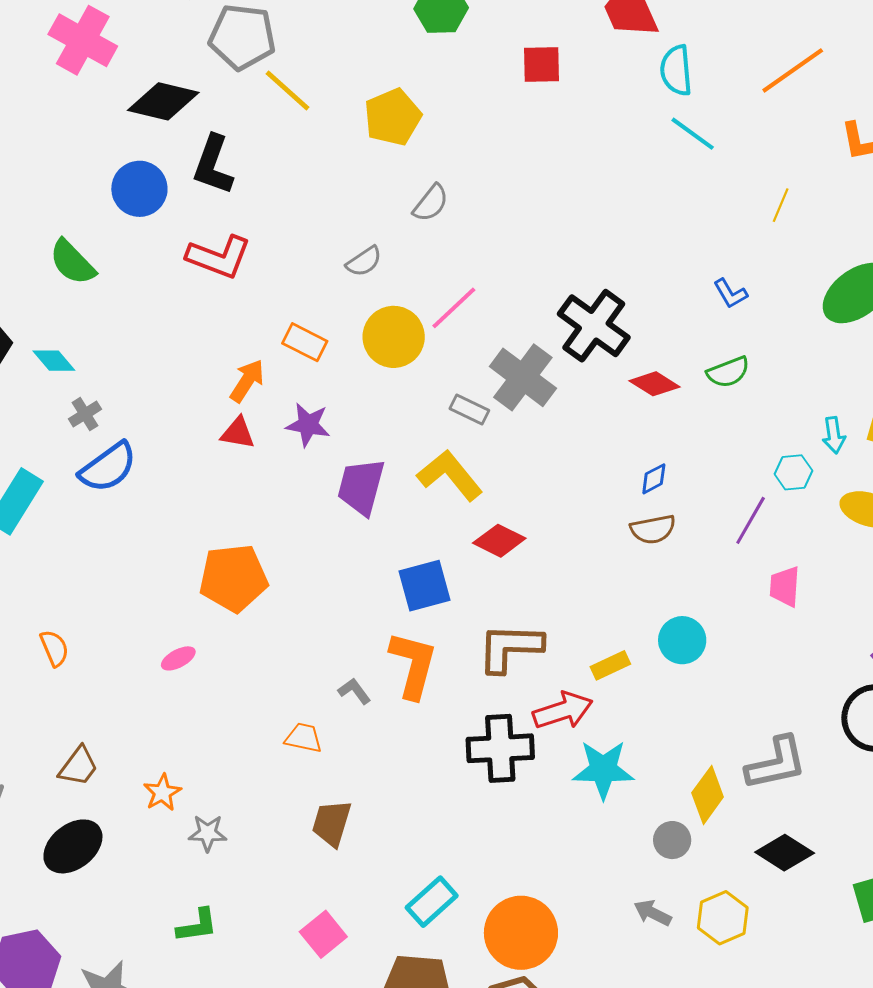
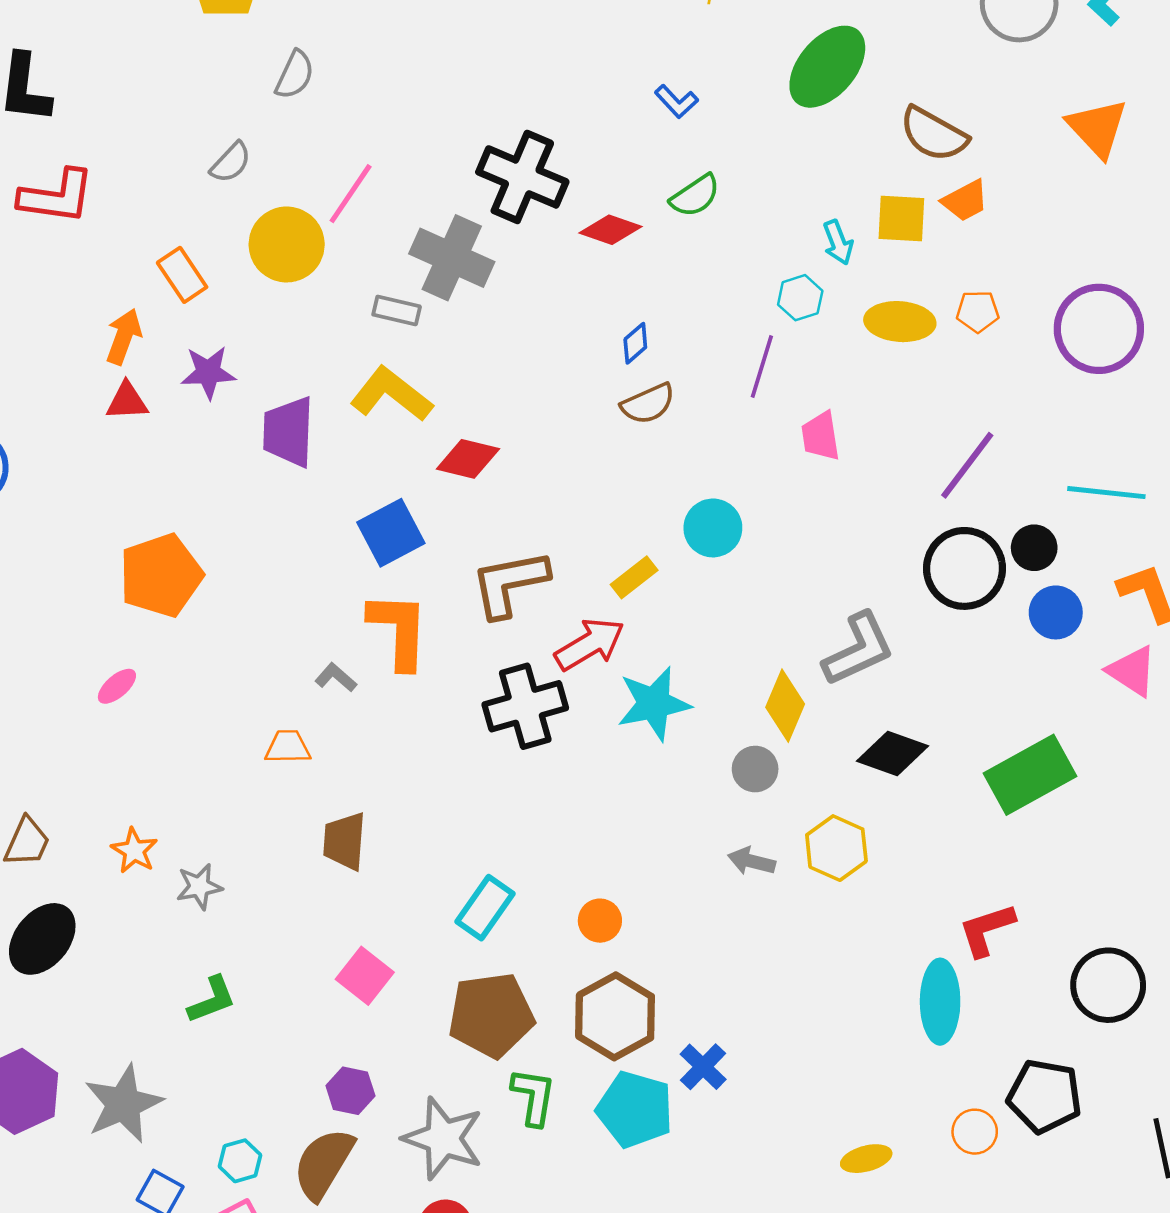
orange rectangle: (305, 342) -> (182, 275), turned 42
orange circle: (521, 933) -> (600, 921), size x0.5

